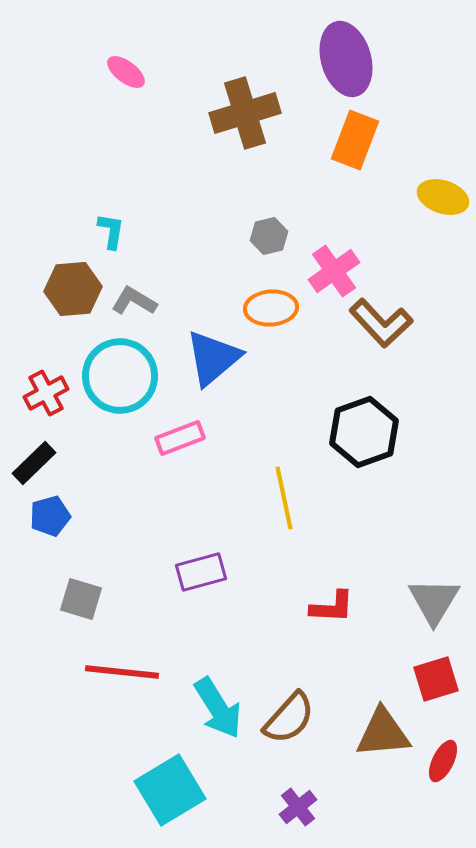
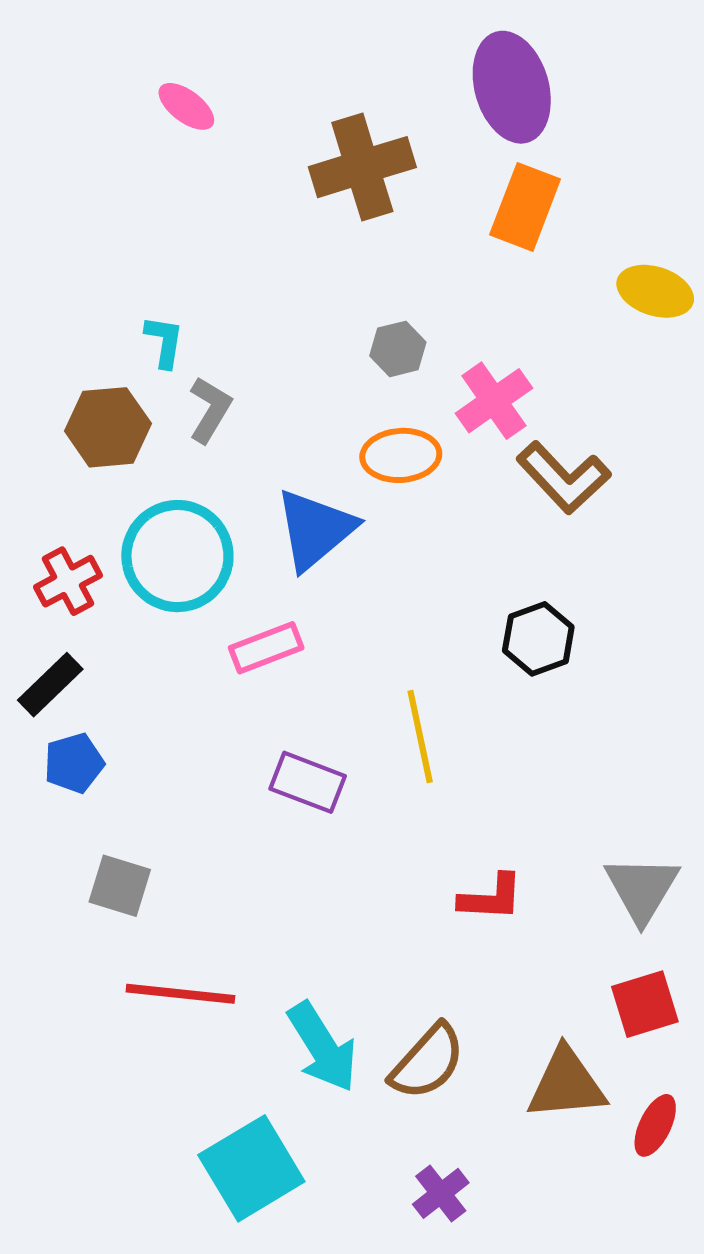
gray L-shape: (134, 301) -> (210, 410), moved, turned 90
black hexagon: (364, 432) -> (538, 639), size x0.7
purple rectangle: (201, 572) -> (308, 782), moved, turned 36

